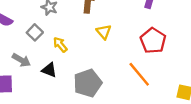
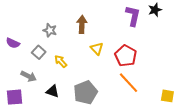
red pentagon: (153, 41) -> (126, 56), moved
black triangle: (49, 70) -> (53, 91), moved

